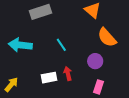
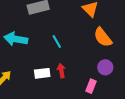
purple circle: (95, 61) -> (105, 67), moved

